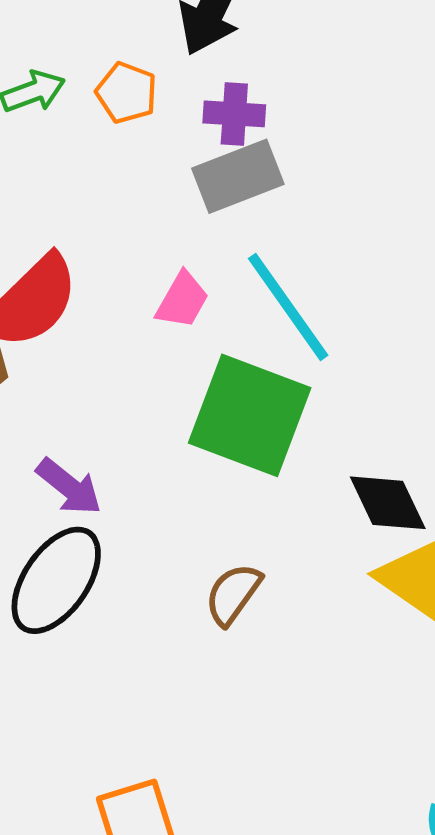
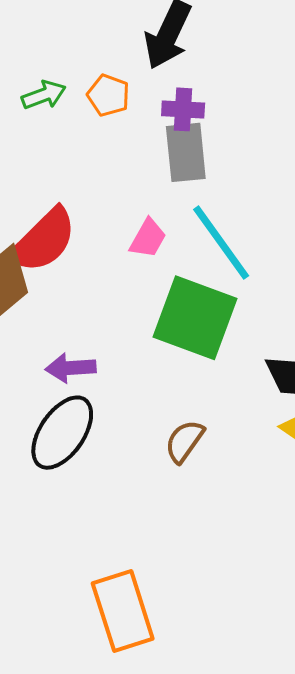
gray rectangle: (238, 176) -> (186, 152), turned -74
purple arrow: (69, 487) -> (71, 368), turned 138

